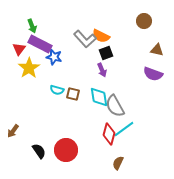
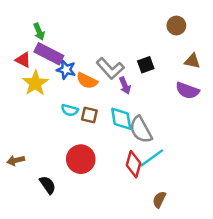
orange semicircle: (101, 36) -> (87, 81), moved
gray L-shape: (85, 39) -> (110, 68), moved
red triangle: (19, 49) -> (23, 60), turned -40
black square: (106, 53) -> (146, 65), moved
brown arrow: (13, 131) -> (16, 160), turned 40
red circle: (66, 150) -> (81, 159), moved
brown semicircle: (118, 163) -> (159, 200), moved

